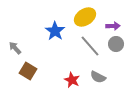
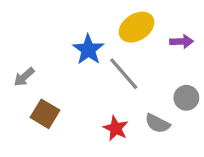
gray circle: (116, 44) -> (186, 98), moved
gray line: (90, 46) -> (124, 74), moved
gray arrow: (15, 48) -> (24, 77), turned -88

